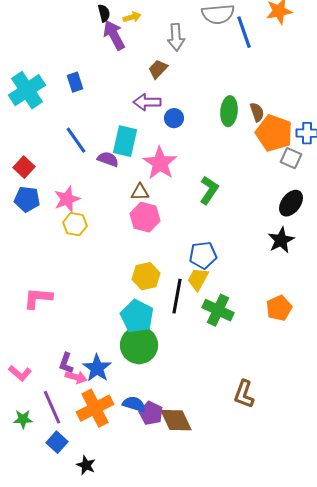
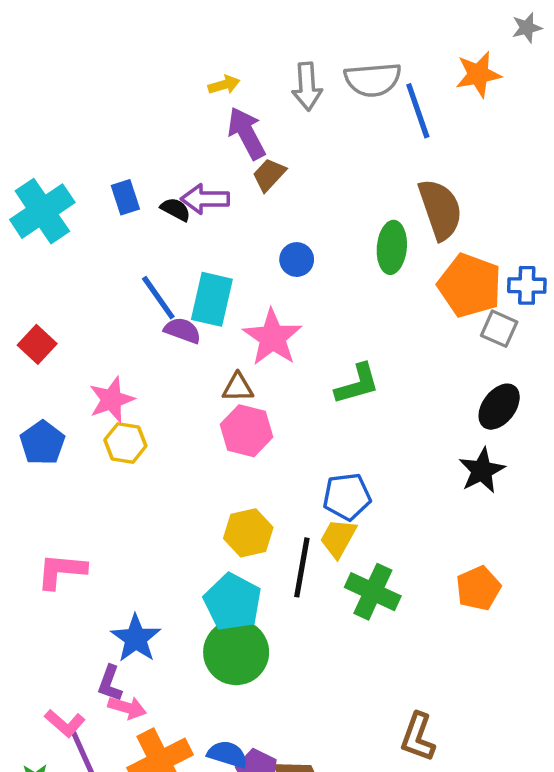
black semicircle: (104, 13) -> (176, 209), moved, turned -48
purple arrow: (114, 35) -> (246, 133), moved
gray arrow: (176, 37) -> (307, 87), moved
purple arrow: (147, 102) -> (205, 199), moved
brown semicircle: (257, 112) -> (440, 209), moved, size x1.8
blue line: (76, 140) -> (158, 298), moved
green L-shape: (209, 190) -> (357, 384), turned 40
blue pentagon: (27, 199) -> (42, 443), moved, turned 30
blue star: (97, 368) -> (136, 638), moved
pink L-shape: (20, 373) -> (65, 723), moved

